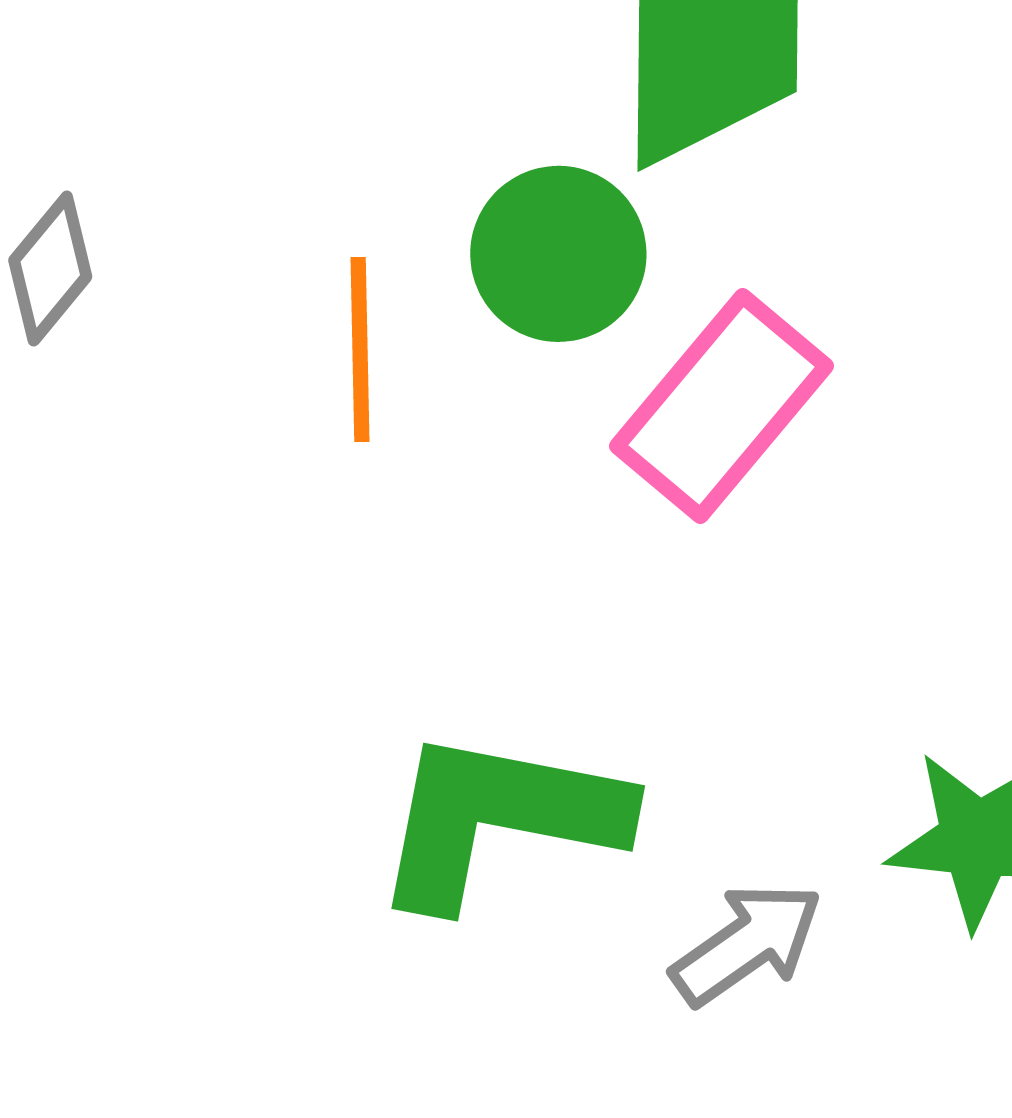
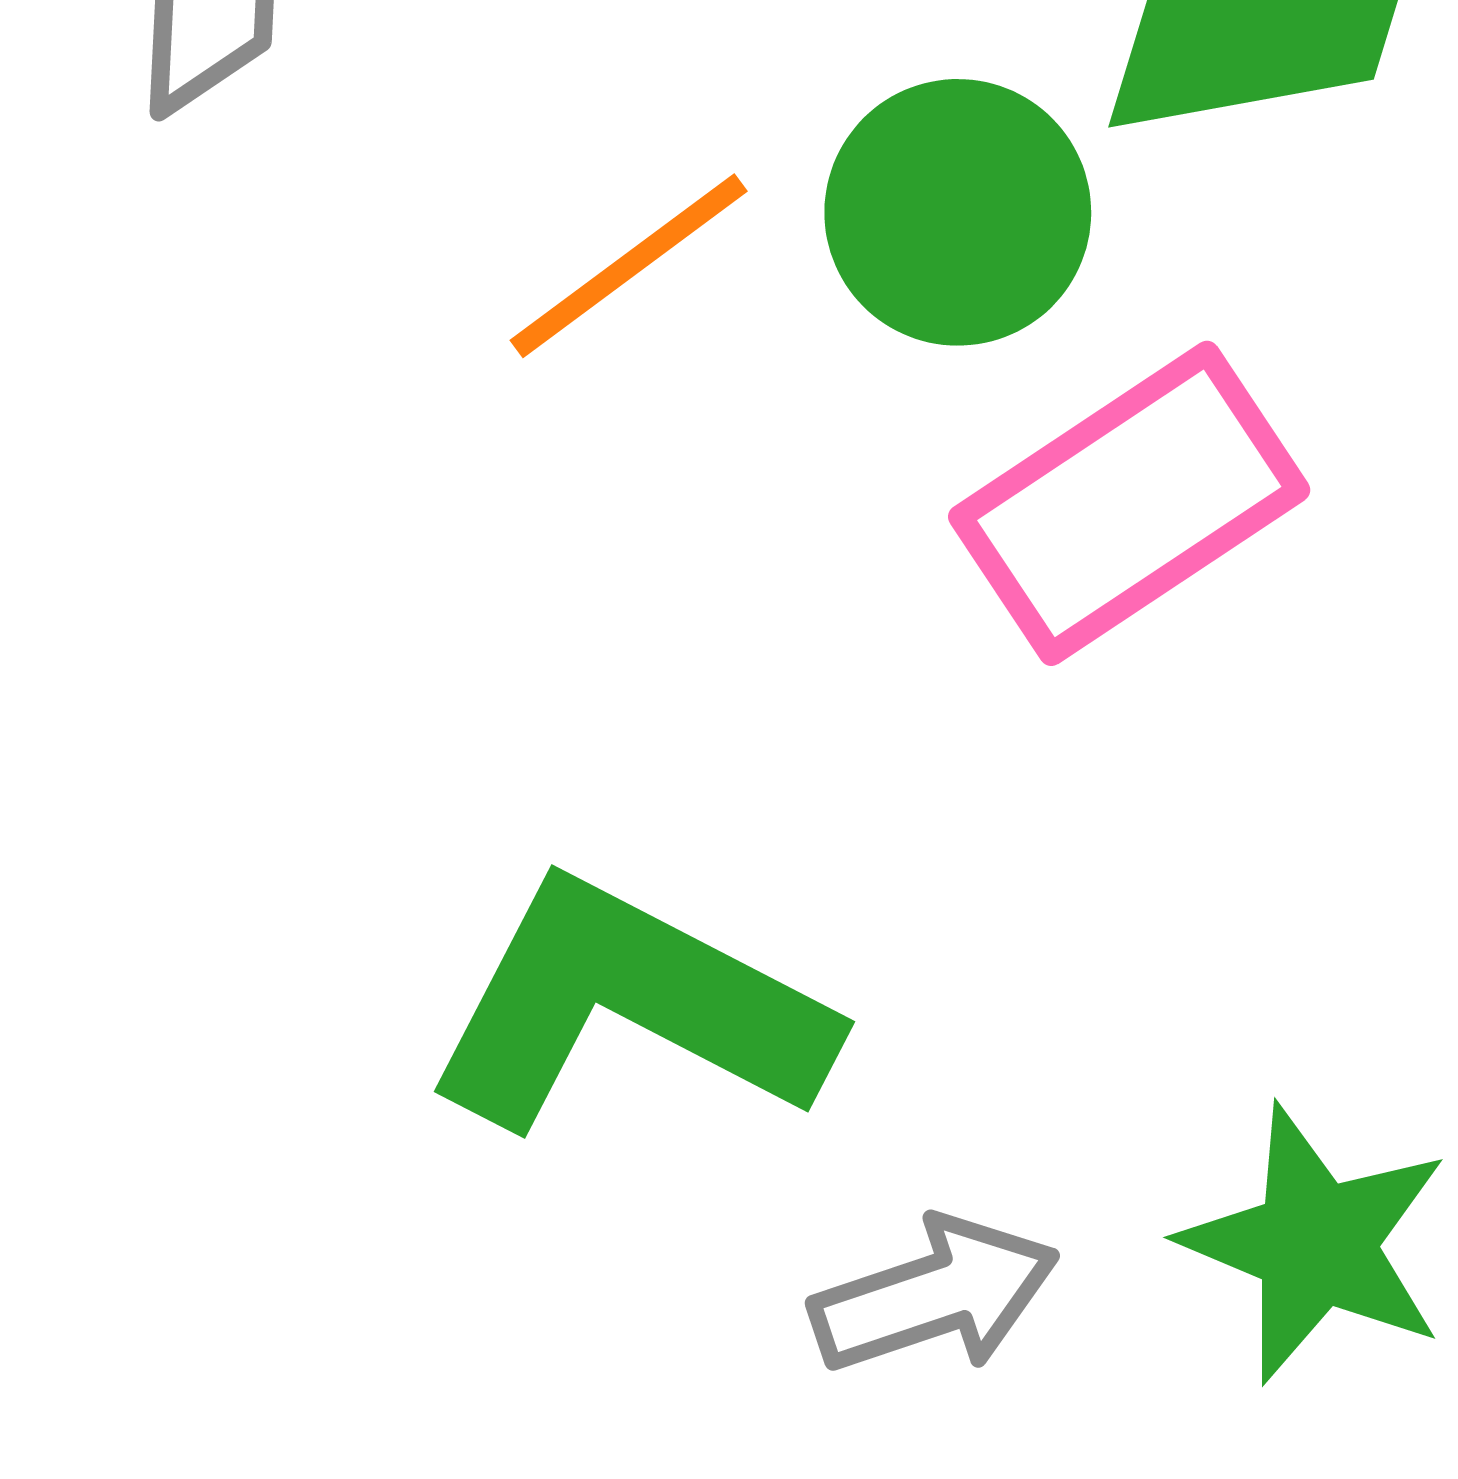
orange line: (360, 349) -> (629, 266), turned 38

